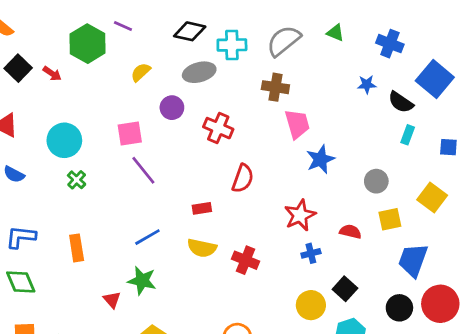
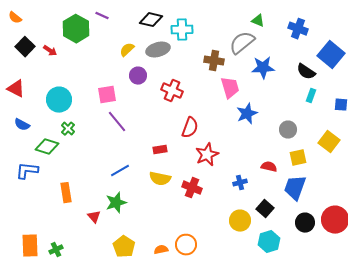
gray semicircle: (284, 41) -> (242, 43), moved
yellow semicircle: (141, 72) -> (127, 50), moved
blue star: (367, 84) -> (263, 68), moved, size x1.6
red star: (300, 215) -> (207, 155), moved
orange rectangle: (77, 248) -> (66, 193), moved
blue trapezoid: (413, 260) -> (295, 188), moved
green star: (142, 281) -> (116, 203), turned -30
green diamond: (21, 282) -> (47, 147), moved, turned -50

